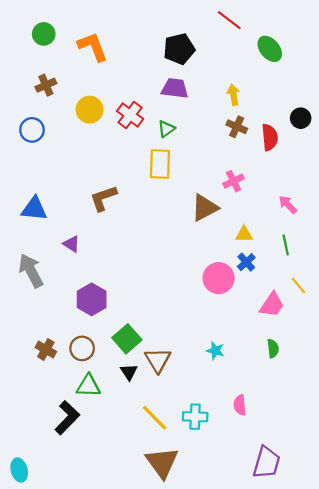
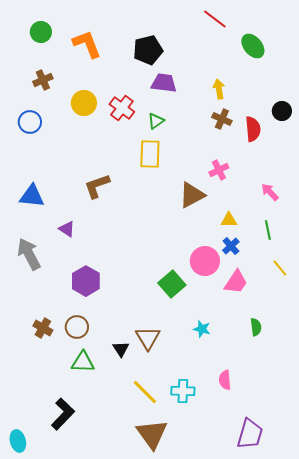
black pentagon: (179, 49) -> (148, 50), moved
pink trapezoid: (272, 305) -> (236, 282), moved
green square: (127, 339) -> (172, 284), moved
black L-shape: (67, 418) -> (63, 414), moved

